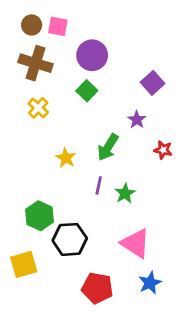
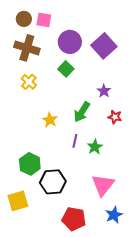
purple square: (153, 83) -> (104, 46), moved, size x1.4
red star: (163, 150) -> (115, 117), moved
pink triangle: (136, 243) -> (103, 185), turned 35

